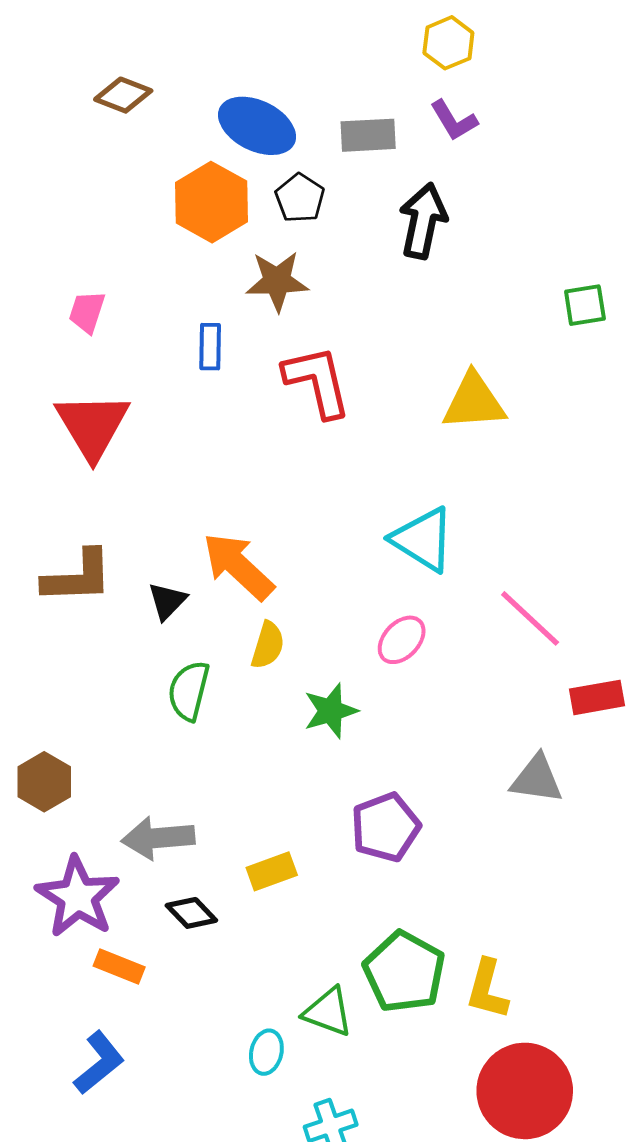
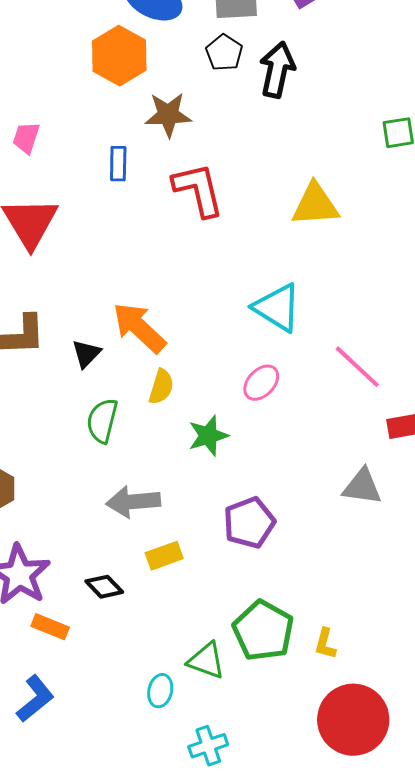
black pentagon: (300, 198) -> (224, 53), moved
gray arrow: (158, 838) -> (133, 502), moved
yellow L-shape: (487, 989) -> (325, 644), size x0.7

